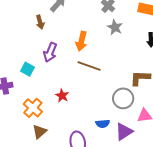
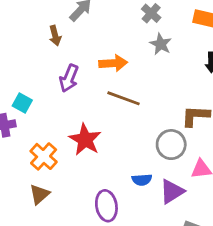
orange arrow: (81, 41) -> (113, 63), turned -108
cyan square: (28, 69) -> (22, 103), moved
red star: (62, 96) -> (85, 140), size x1.6
brown triangle: (40, 132) -> (40, 194), moved

